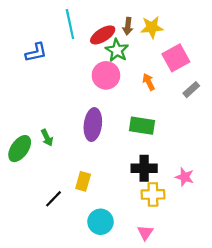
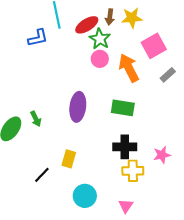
blue L-shape: (36, 52) -> (38, 38), moved
pink circle: (106, 75) -> (100, 59), moved, size x0.7
orange arrow: (149, 82) -> (129, 68), size x1.8
pink star: (185, 177) -> (162, 155), turned -30

